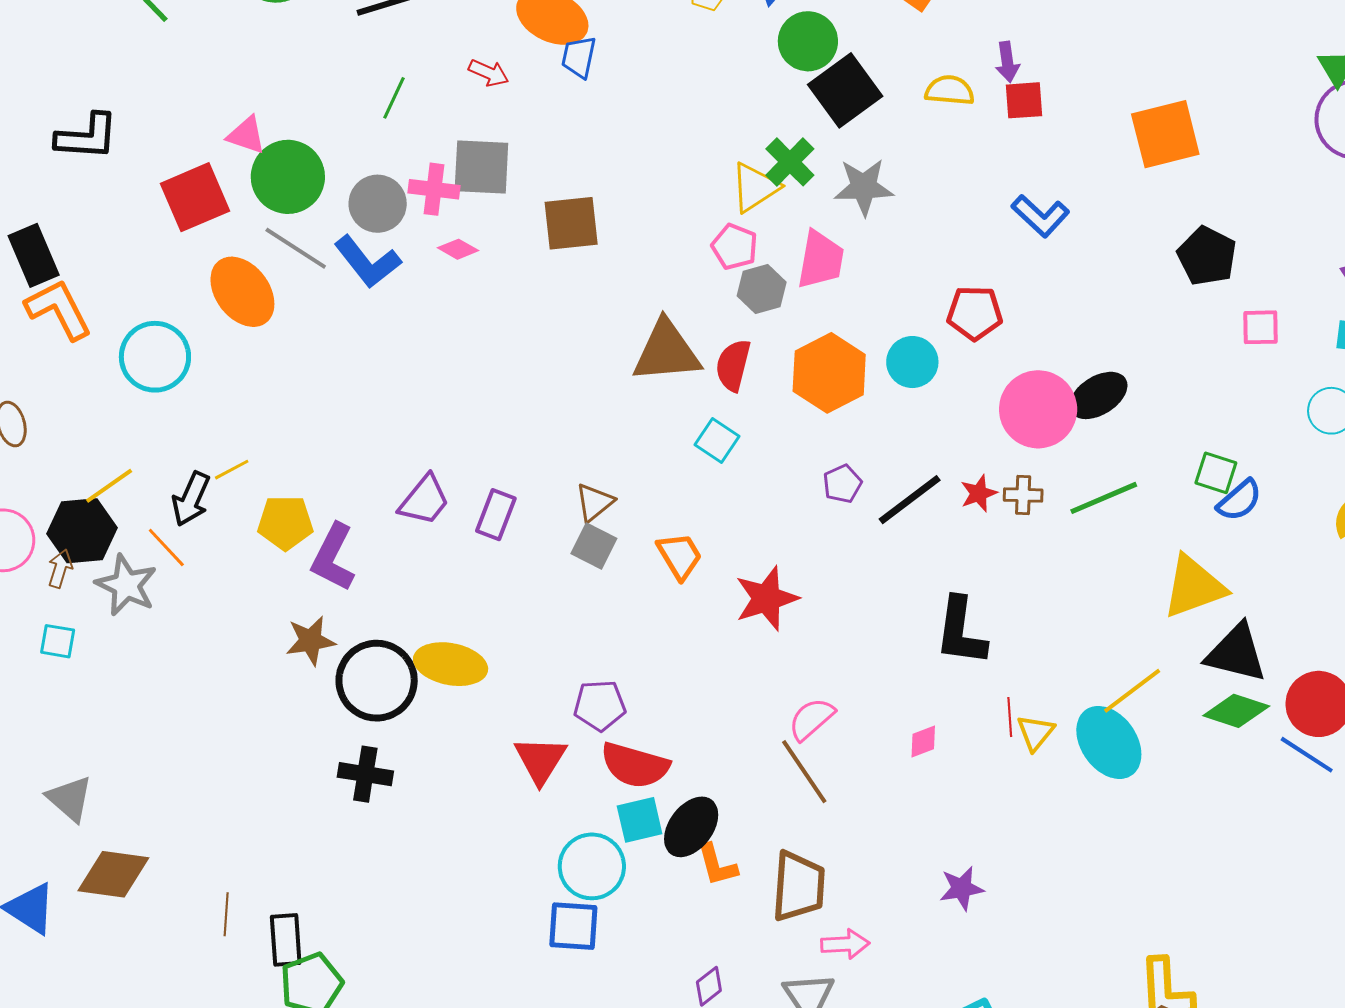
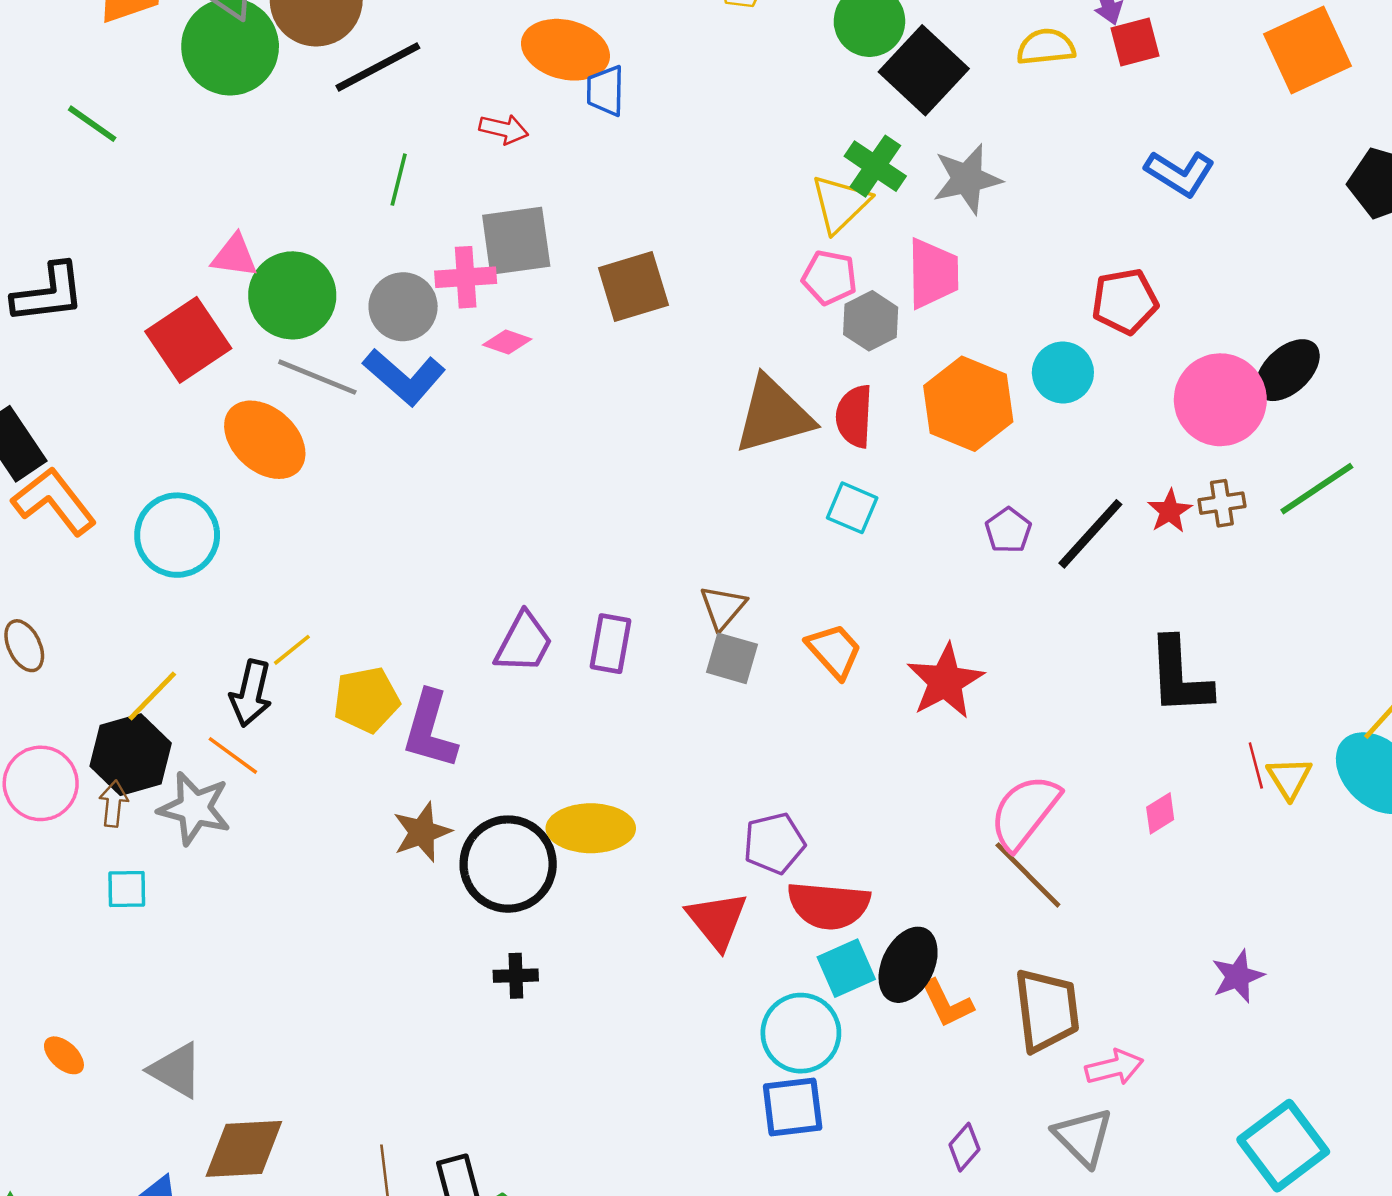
pink semicircle: (811, 719) -> (1025, 812), size x1.4
black cross: (365, 774) -> (516, 976), size x0.7

